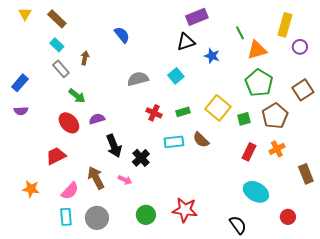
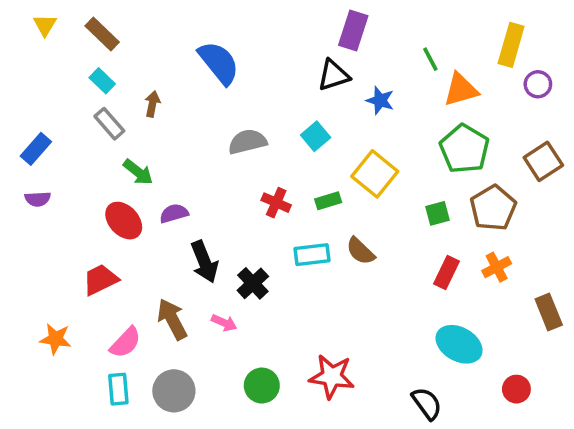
purple rectangle: (197, 17) -> (353, 30), turned -50
blue semicircle: (122, 35) -> (219, 63), size x1.5
yellow square: (218, 108) -> (375, 174), moved

